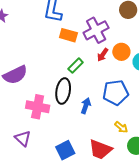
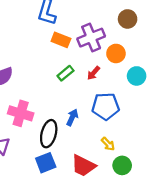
orange circle: (121, 52) -> (116, 53), moved
red arrow: (103, 55) -> (93, 73), moved
black ellipse: (63, 91) -> (49, 134), moved

